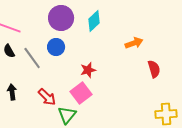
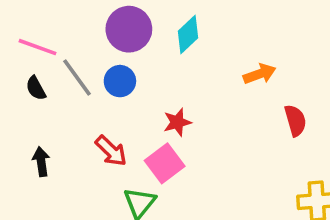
gray line: (32, 58) -> (77, 77), moved
red arrow: (47, 97) -> (111, 151), moved

